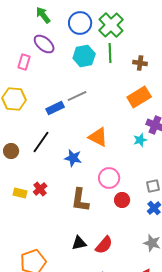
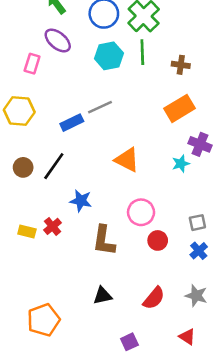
brown circle: (11, 151) -> (23, 167), moved
blue star: (73, 158) -> (81, 201), moved
red semicircle: (104, 245) -> (154, 298), moved

